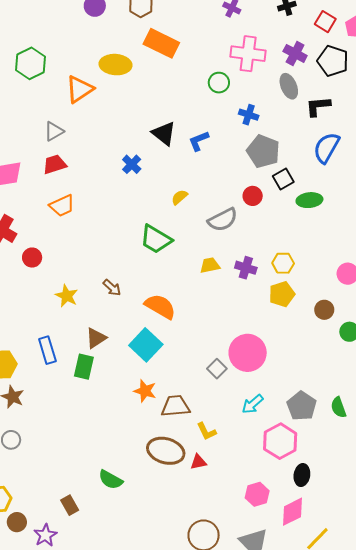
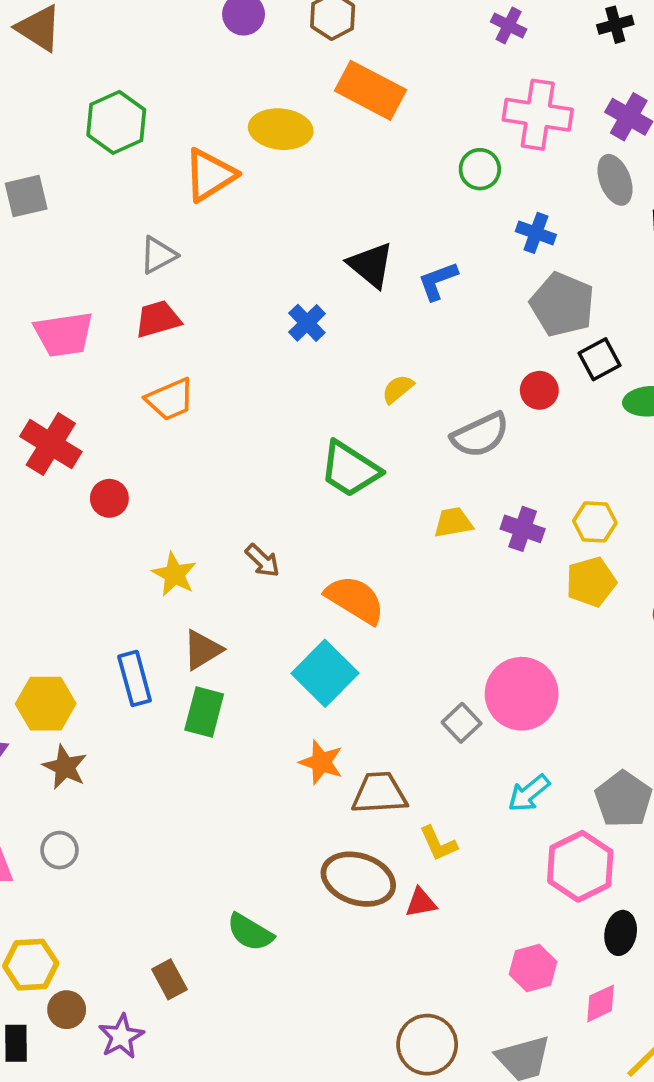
brown triangle: (96, 338) -> (202, 650), moved
pink diamond: (292, 512) -> (601, 1003), size x0.7

